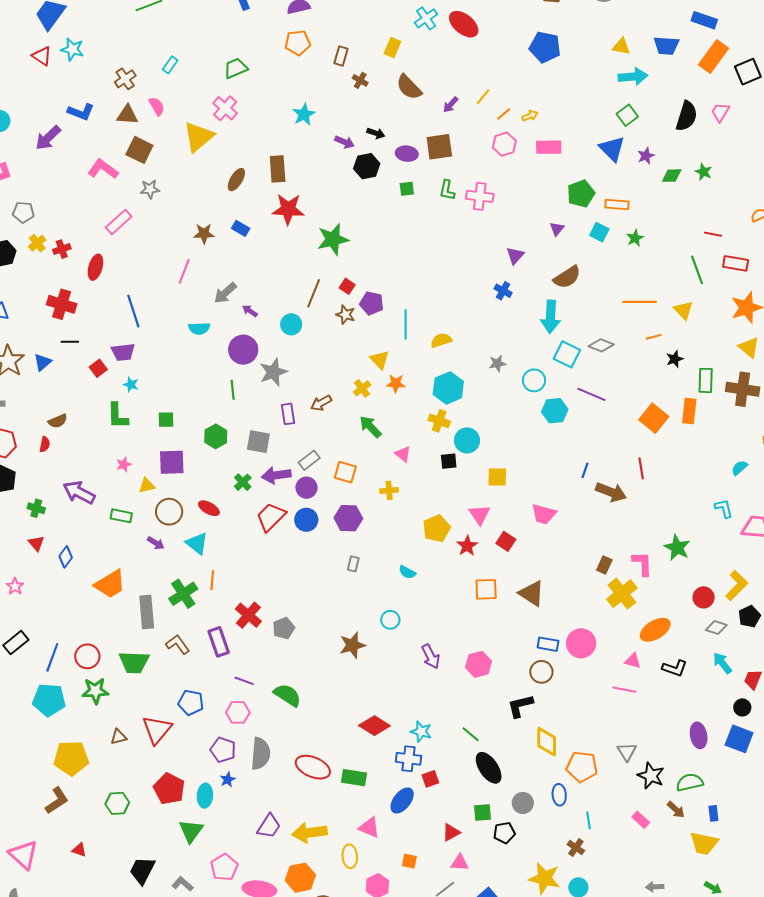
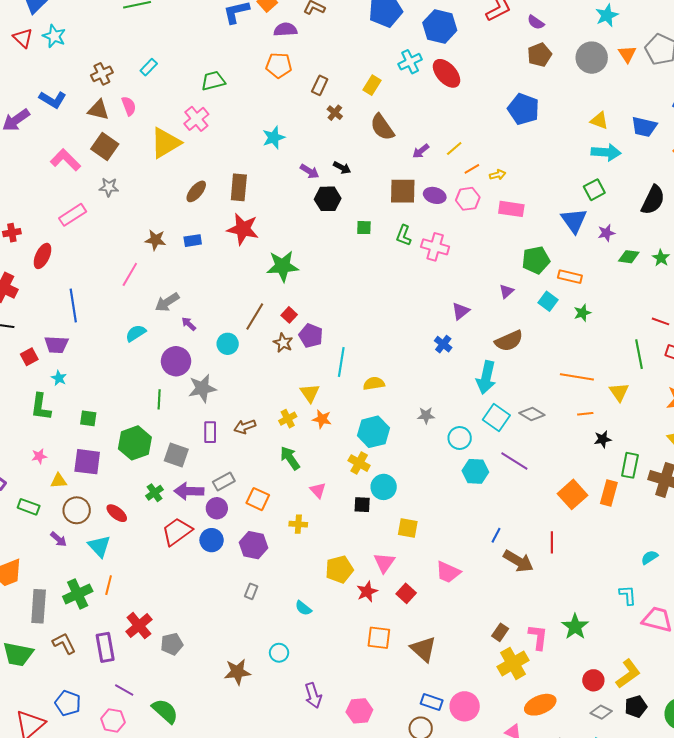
purple ellipse: (407, 154) -> (435, 195), moved
blue rectangle: (241, 228) -> (193, 241), turned -48
cyan semicircle: (199, 328) -> (136, 333), turned 140
green hexagon: (216, 436) -> (135, 443), size x1.4

